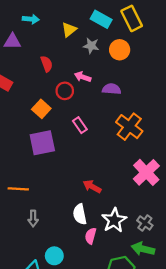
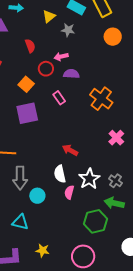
orange circle: (120, 50) -> (113, 37), moved
pink arrow: (83, 77) -> (61, 57), turned -32
purple semicircle: (112, 89) -> (71, 74), moved
pink cross: (146, 172) -> (116, 138), size x0.7
gray arrow: (33, 218) -> (20, 178), size x1.6
cyan circle: (54, 256) -> (37, 196), moved

